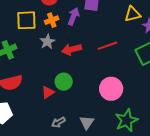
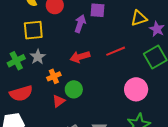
orange cross: (52, 20) -> (54, 76), moved
gray star: (47, 42) -> (38, 57), moved
pink circle: (111, 89) -> (136, 89), moved

